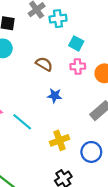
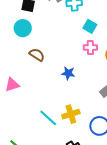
brown semicircle: (44, 64) -> (37, 55), moved
cyan line: (22, 122) -> (48, 118), moved

